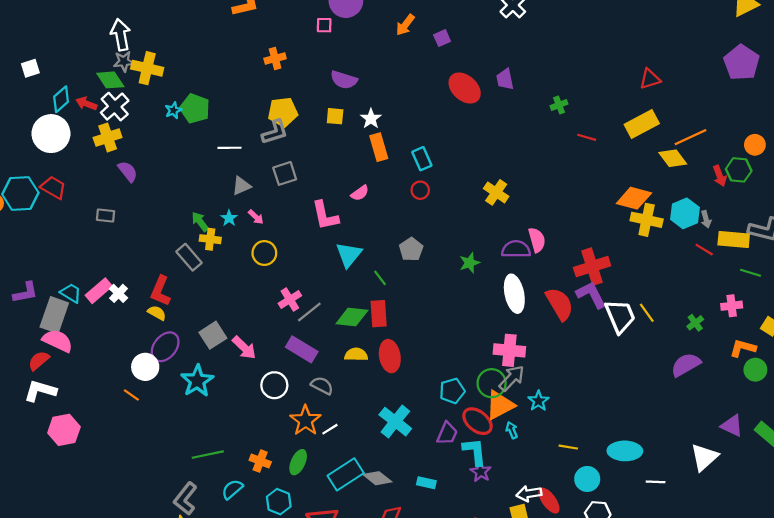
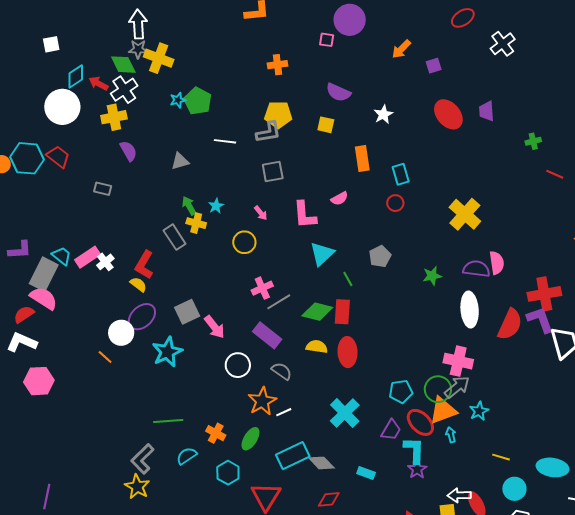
white star: (371, 119) -> (383, 114), moved
gray triangle: (241, 186) -> (180, 161), moved
yellow cross: (496, 192) -> (465, 214), size x1.4
pink arrow: (256, 217) -> (261, 213), moved
red semicircle: (560, 304) -> (510, 324), turned 48

